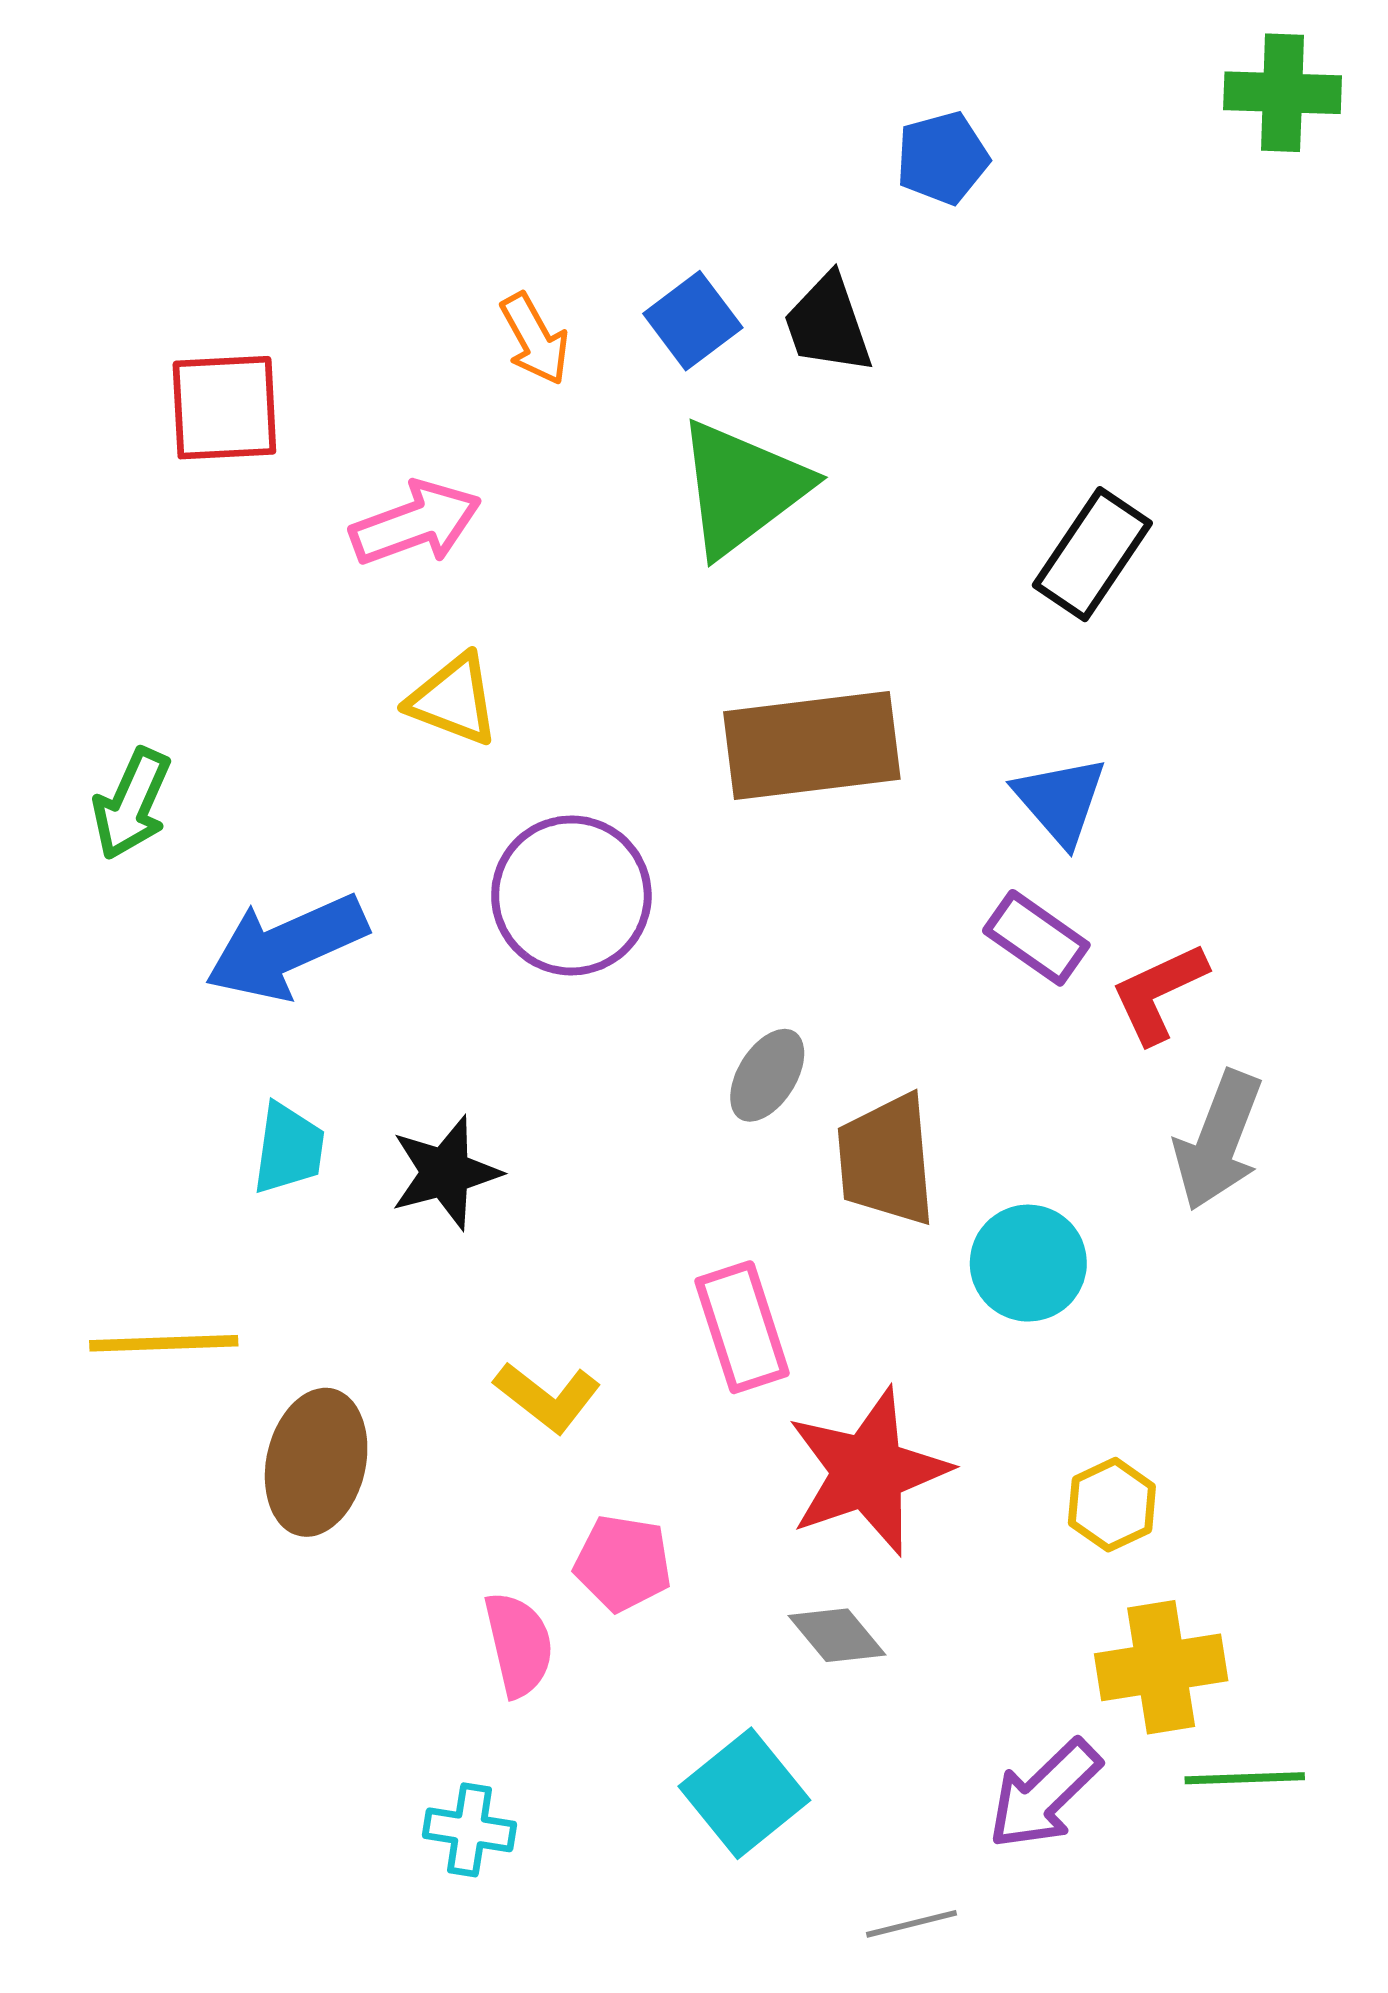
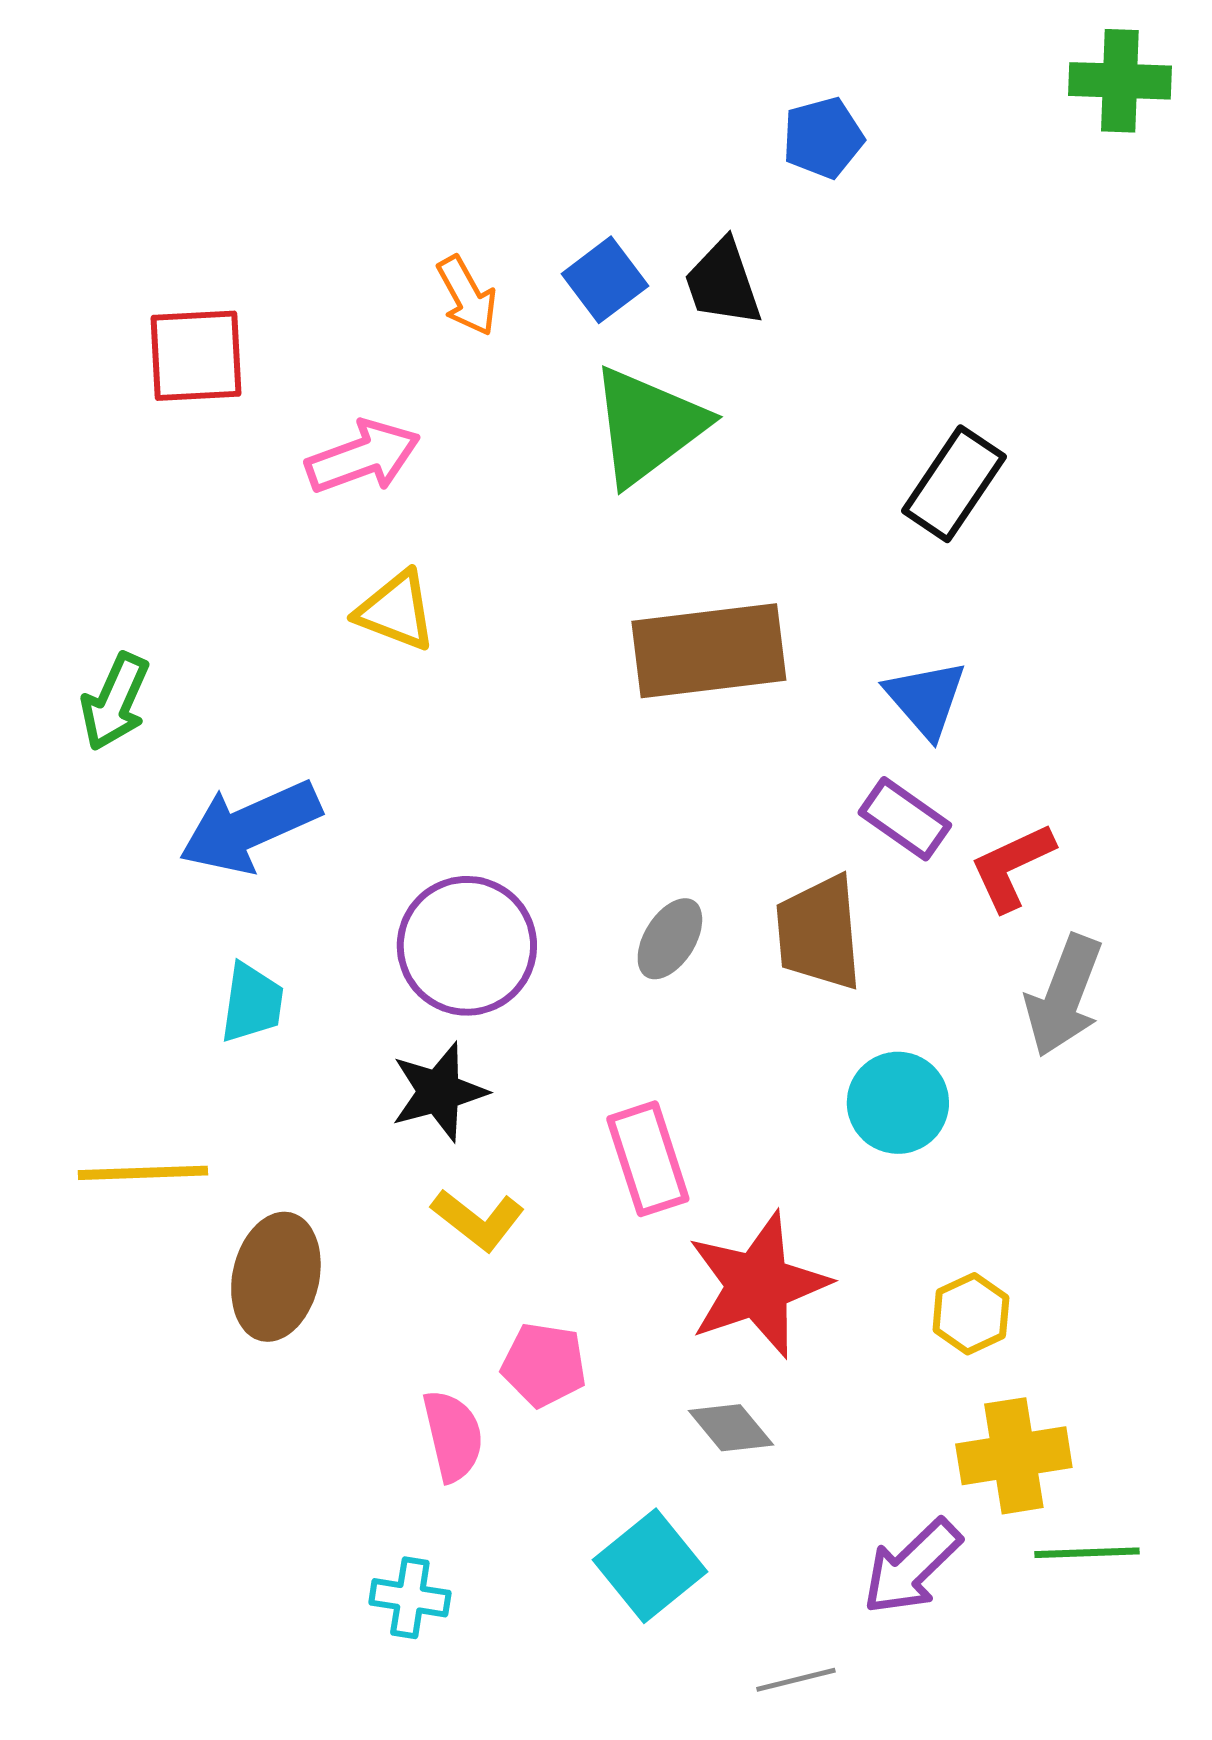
purple circle: (571, 895) -> (467, 946), moved
brown trapezoid: (886, 1160) -> (819, 933), moved
black star: (445, 1173) -> (439, 1092), moved

